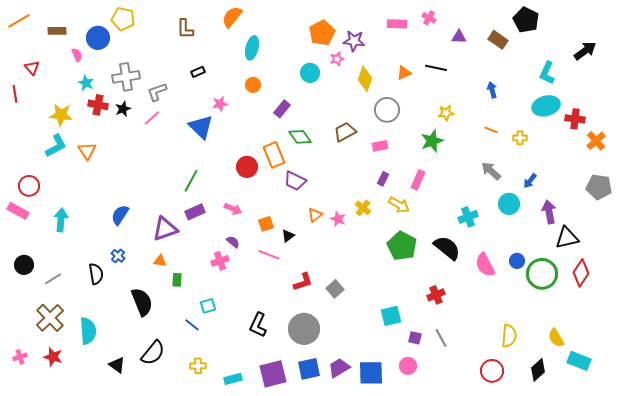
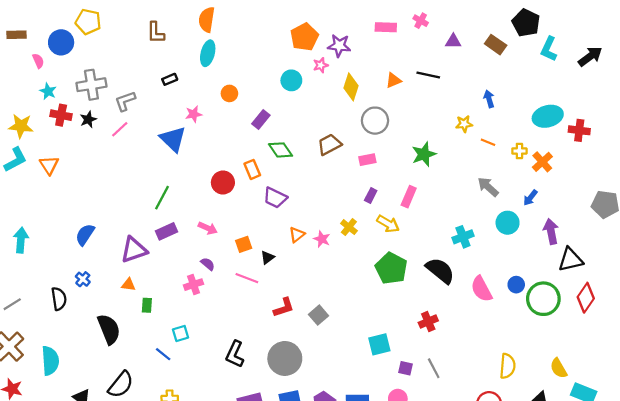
orange semicircle: (232, 17) -> (207, 20), turned -30
cyan ellipse: (252, 48) -> (208, 53), moved
cyan L-shape: (547, 73) -> (549, 49), moved
yellow star: (446, 113) -> (464, 124), moved
orange cross: (596, 141) -> (542, 162), moved
orange rectangle: (274, 155) -> (252, 169), size x0.7

